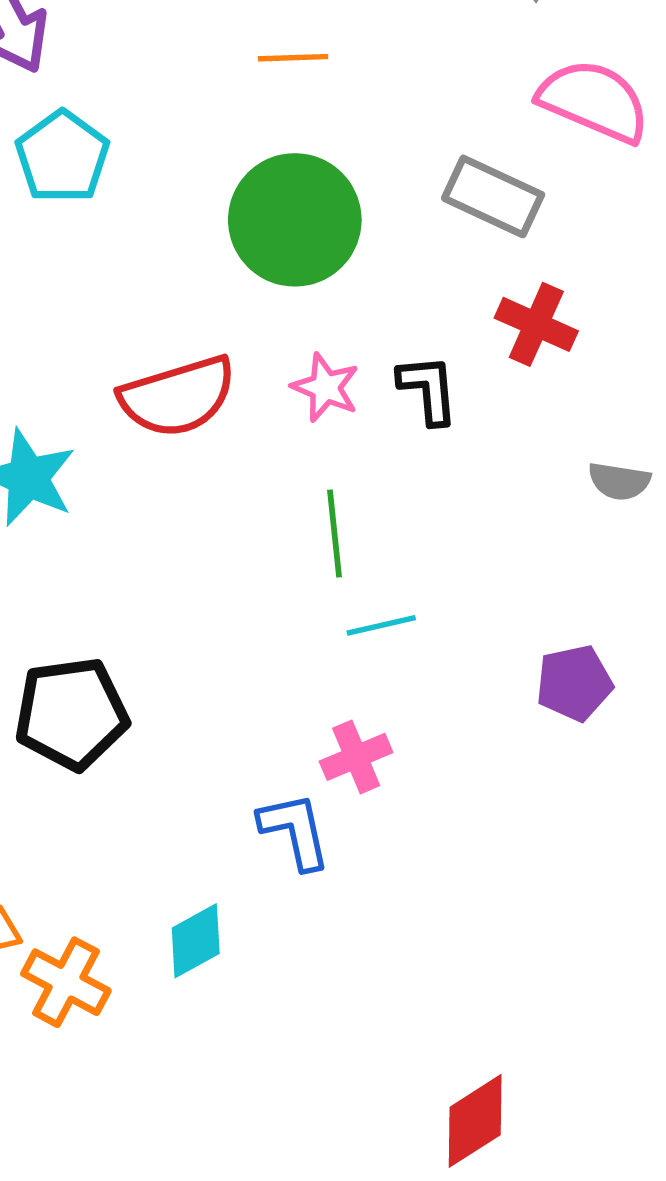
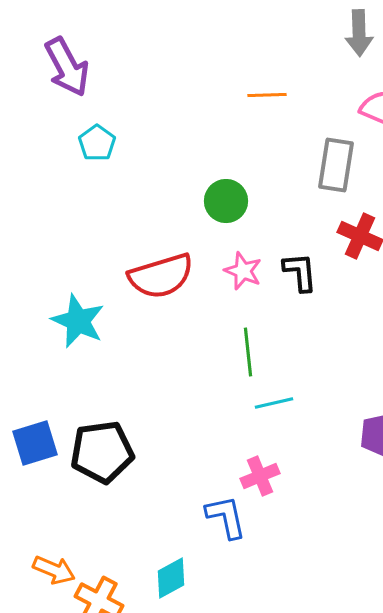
orange line: (293, 58) -> (267, 95), moved
cyan pentagon: (62, 157) -> (97, 143), size x0.7
gray rectangle: (493, 196) -> (336, 165), turned 74
green circle: (295, 220) -> (226, 201), moved, size x0.6

